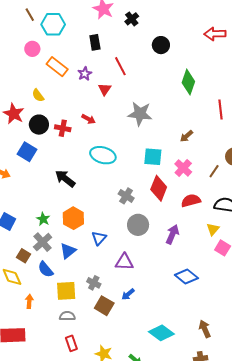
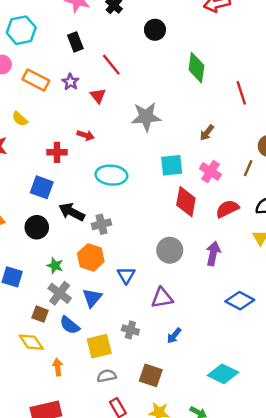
black circle: (39, 125) -> (37, 227), moved
blue square: (27, 152) -> (42, 187), moved
gray cross: (126, 196) -> (101, 224), moved, turned -35
brown square: (104, 306) -> (151, 375), moved

